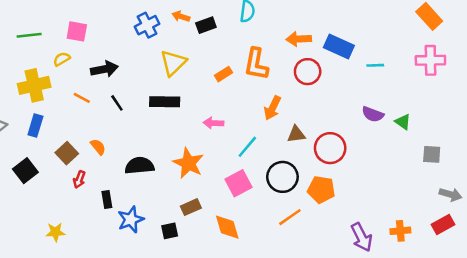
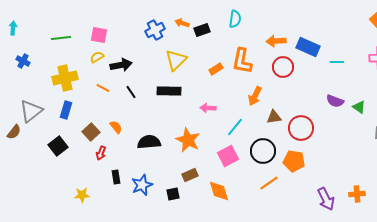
yellow semicircle: (62, 59) -> (97, 57), moved
black rectangle: (107, 199) -> (116, 177), moved

